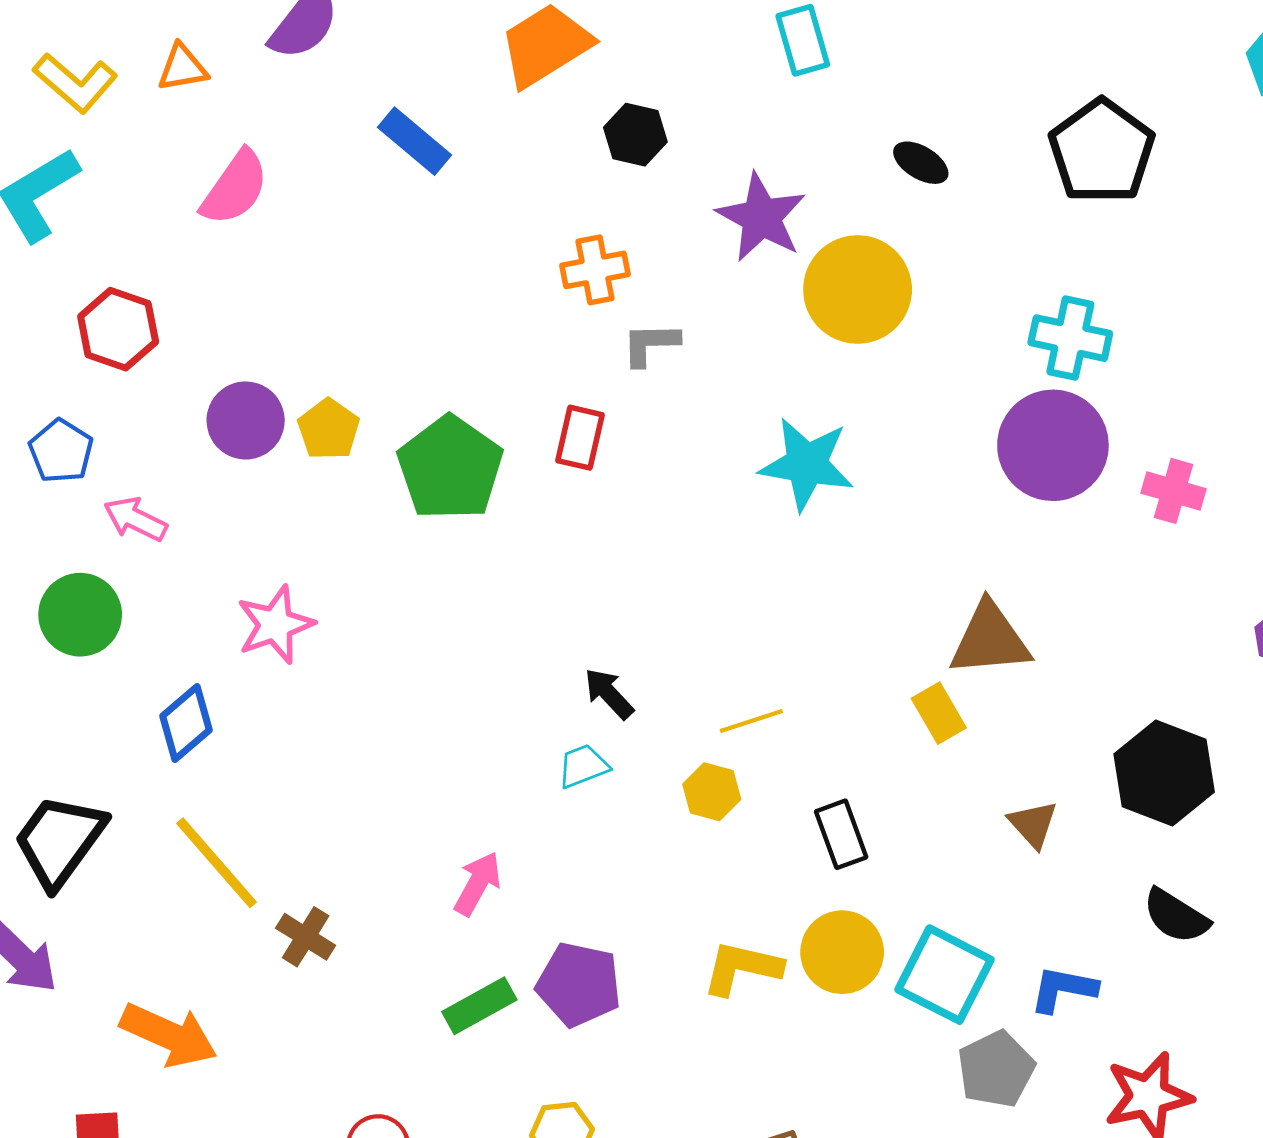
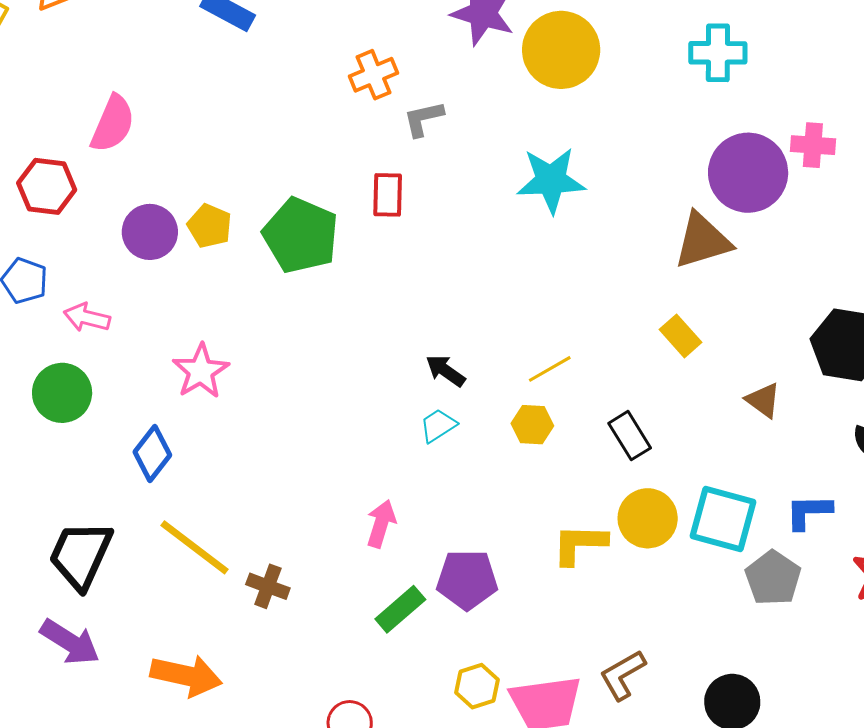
pink semicircle: (235, 188) -> (113, 124), moved
purple circle: (1053, 445) -> (748, 173), moved
brown triangle: (990, 639) -> (703, 241), moved

